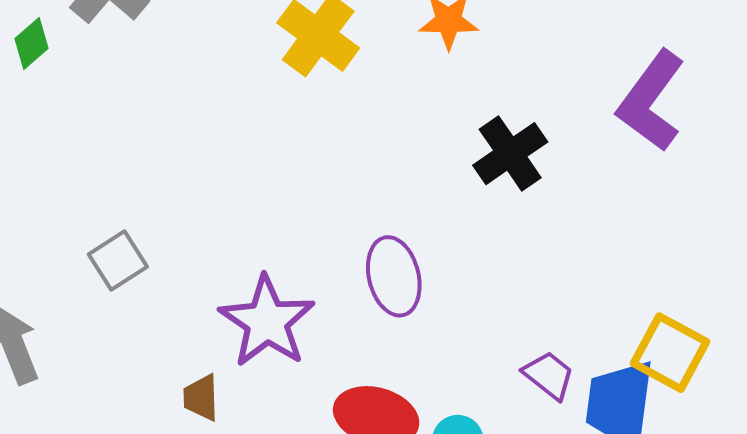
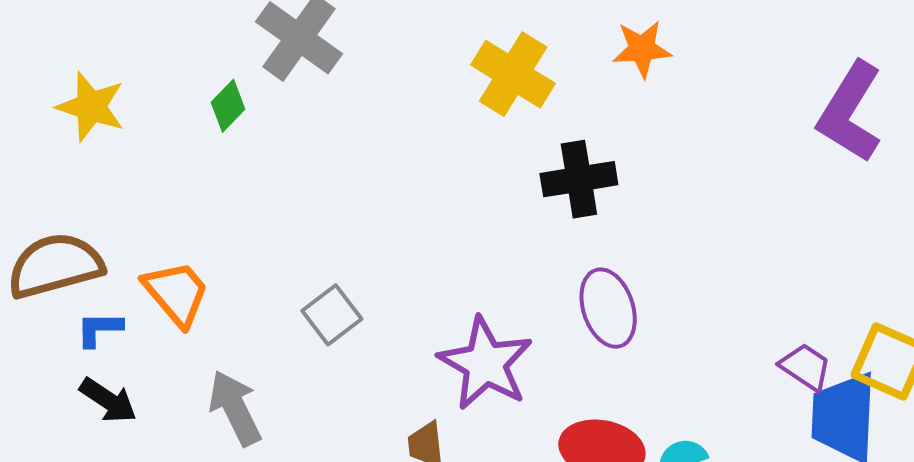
black cross: (510, 154) -> (579, 179), moved, turned 30
purple trapezoid: (549, 375) -> (805, 367), moved

